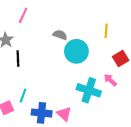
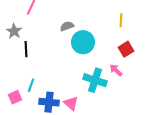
yellow line: (106, 31) -> (121, 20), moved
gray semicircle: (60, 35) -> (67, 26), turned -40

